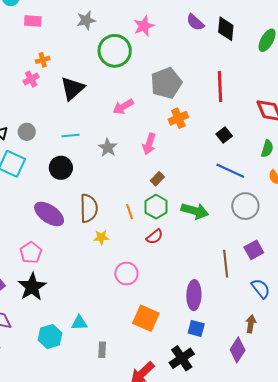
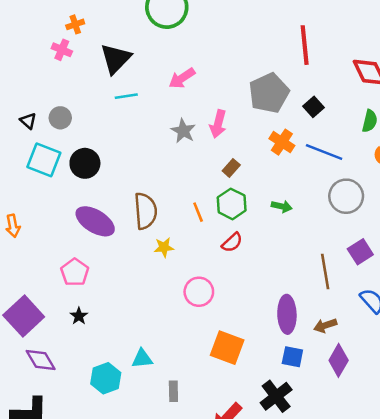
pink cross: (31, 79) -> (62, 50), turned -35
gray pentagon: (166, 83) -> (269, 93), moved
orange cross: (178, 118) -> (282, 142), moved, turned -30
cyan line: (71, 135) -> (126, 96), moved
gray star: (108, 148) -> (183, 131), moved
black circle: (61, 168) -> (85, 163), moved
green arrow: (195, 211) -> (282, 206), size x0.6
black star: (32, 287) -> (79, 316), size x0.5
brown arrow: (251, 324) -> (325, 325), moved, turned -114
purple diamond: (238, 350) -> (339, 360), moved

